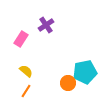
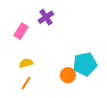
yellow semicircle: (26, 71) -> (26, 63), turned -56

